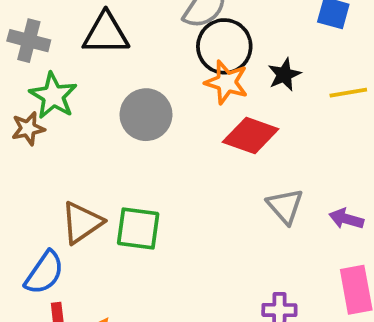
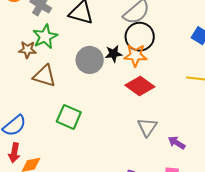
black star: (284, 75) -> (114, 54), moved
orange star: (226, 82) -> (135, 55), turned -30
brown triangle: (82, 223) -> (44, 76), moved, turned 35

